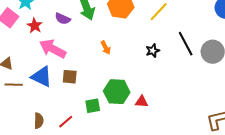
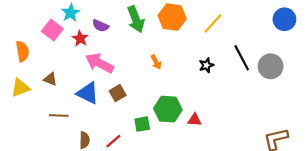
purple semicircle: (63, 19) -> (101, 26), moved
brown square: (70, 77) -> (118, 93), turned -35
brown line: (14, 85) -> (59, 115), moved

